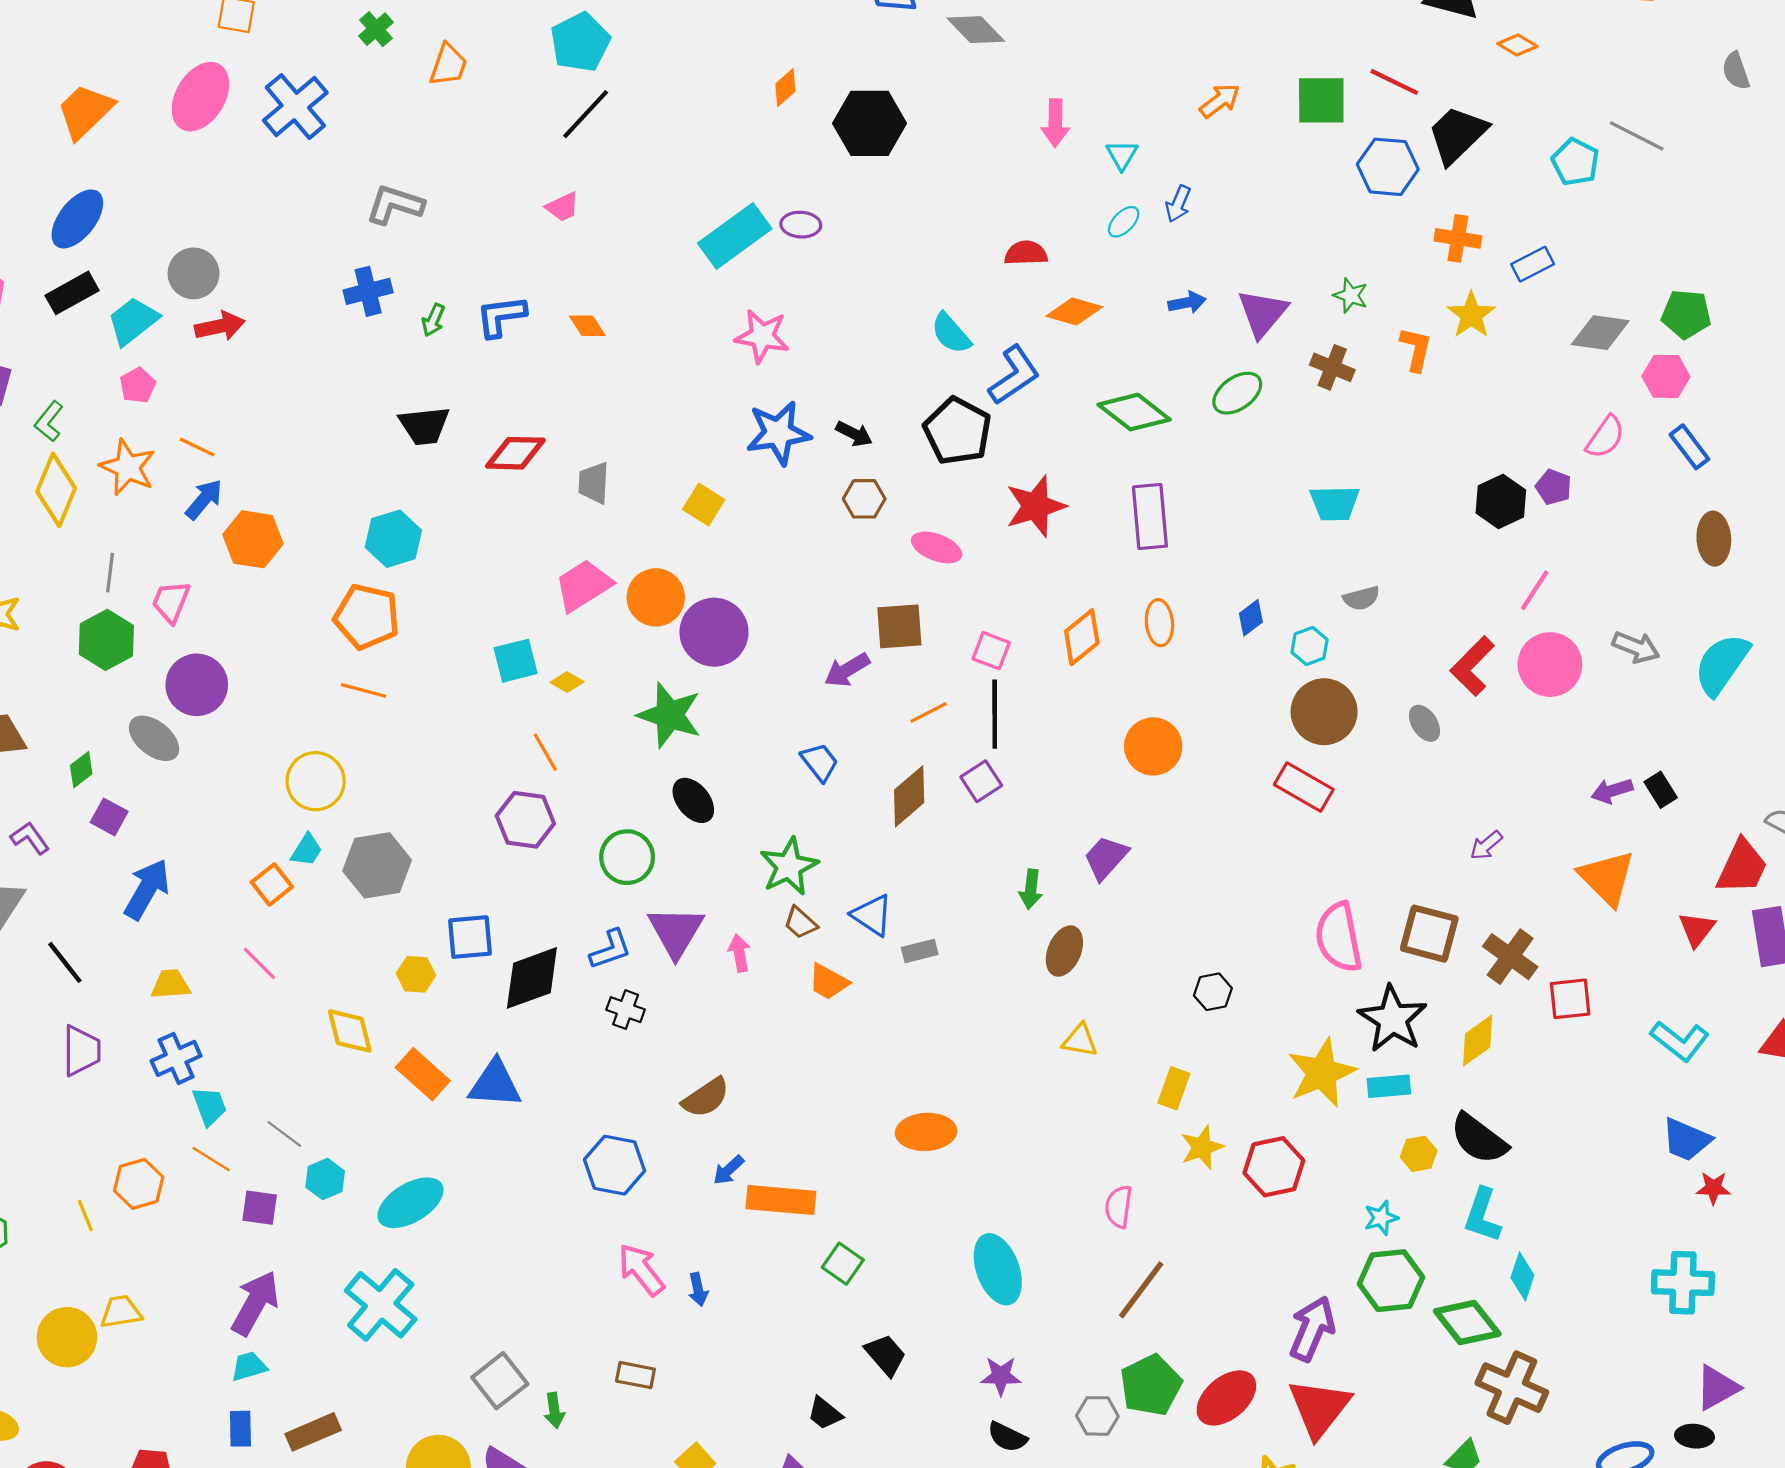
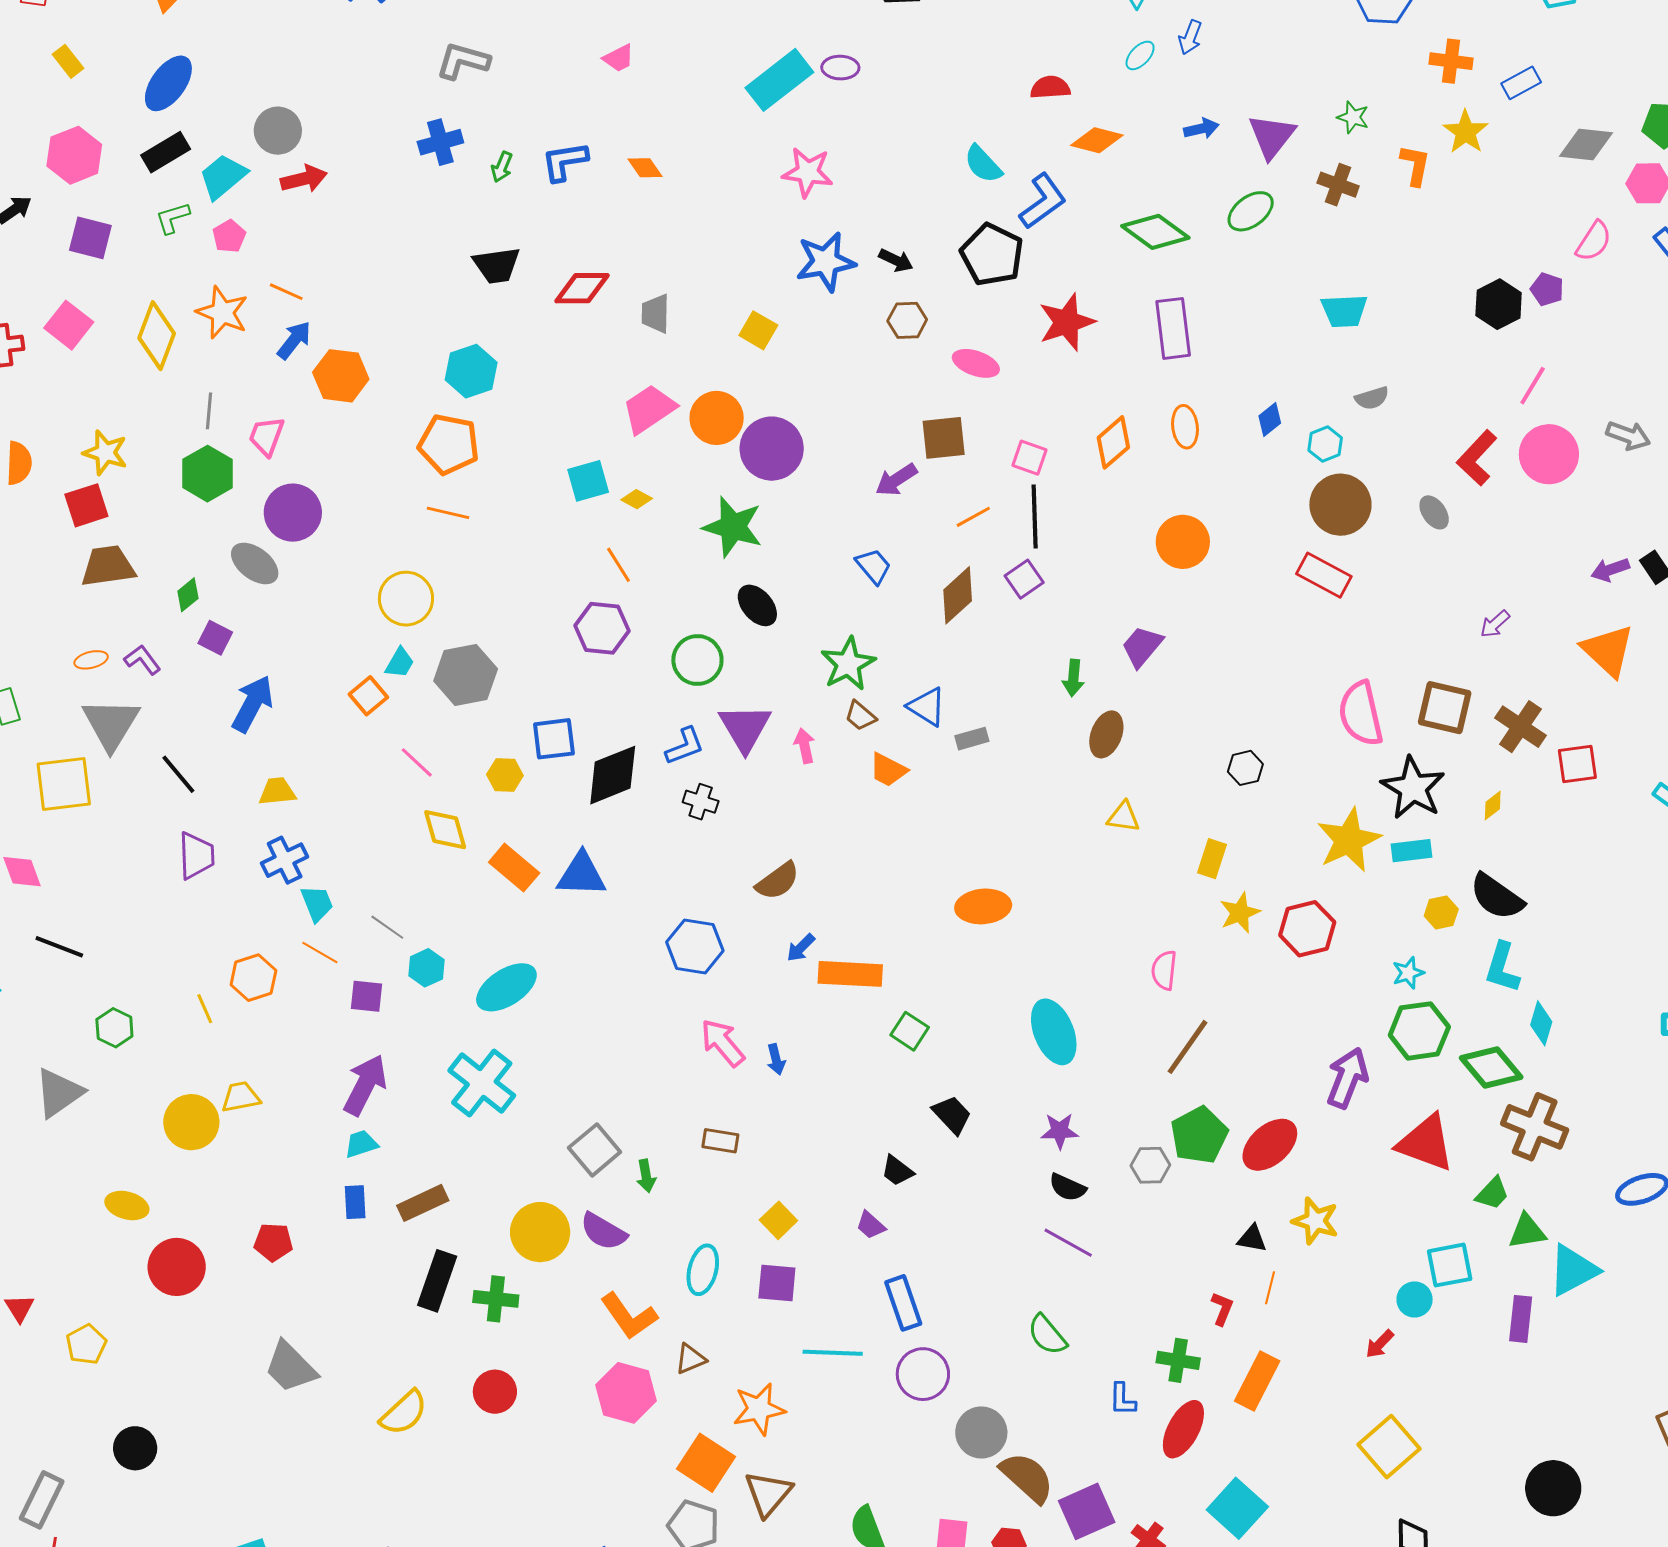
green L-shape: (49, 421) -> (173, 218), moved, turned 36
pink line: (259, 963) -> (417, 762), moved
yellow diamond: (1478, 1041) -> (1493, 806), size x0.6
red triangle: (1319, 1408) -> (1426, 1143), moved, turned -46

